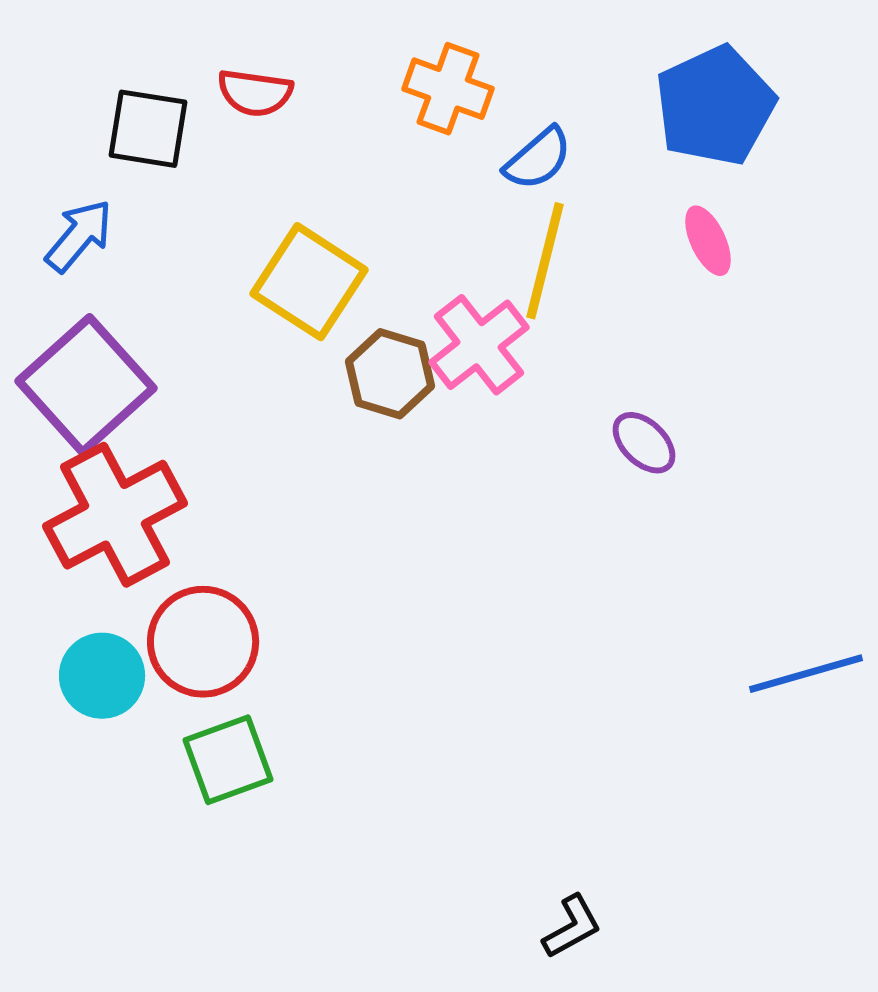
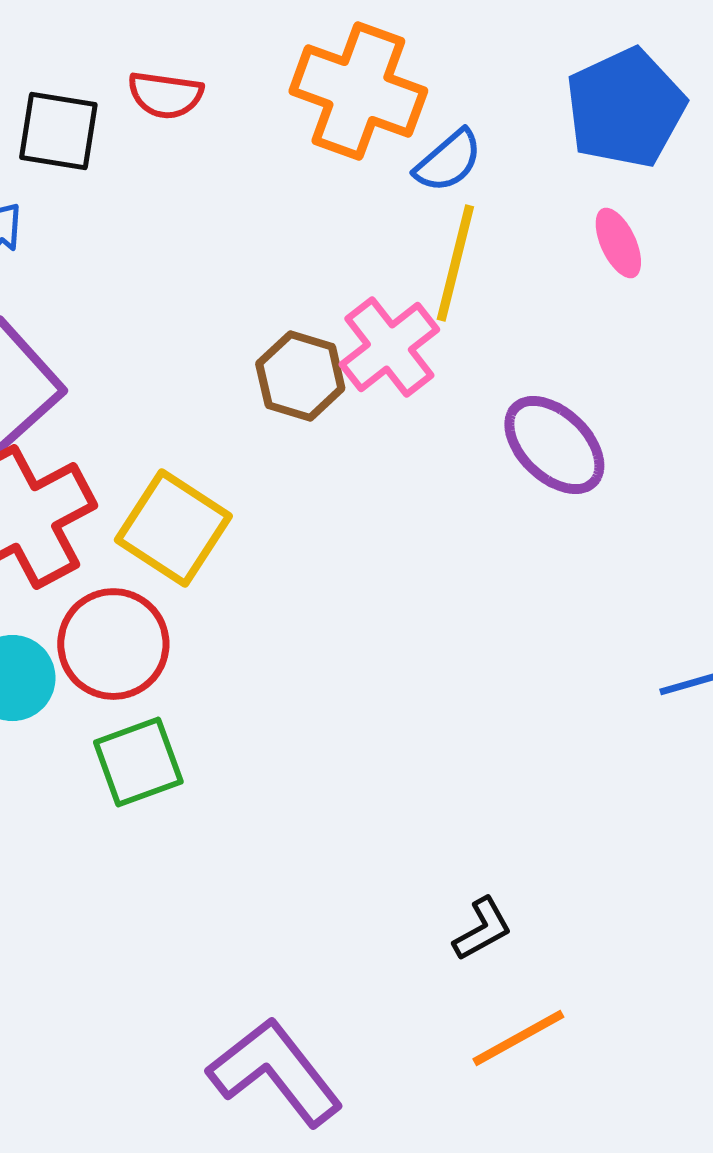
orange cross: (448, 89) -> (358, 91), size x1.5
yellow square: (309, 282) -> (173, 528), moved
purple ellipse: (644, 443) -> (554, 445), size x1.6

